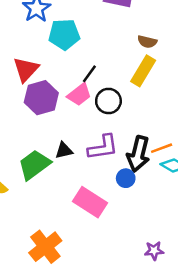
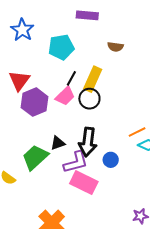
cyan pentagon: (64, 34) -> (61, 47), moved
yellow rectangle: (143, 71) -> (93, 79), moved
purple L-shape: (103, 147) -> (76, 162), moved
black arrow: (138, 154) -> (88, 142), moved

